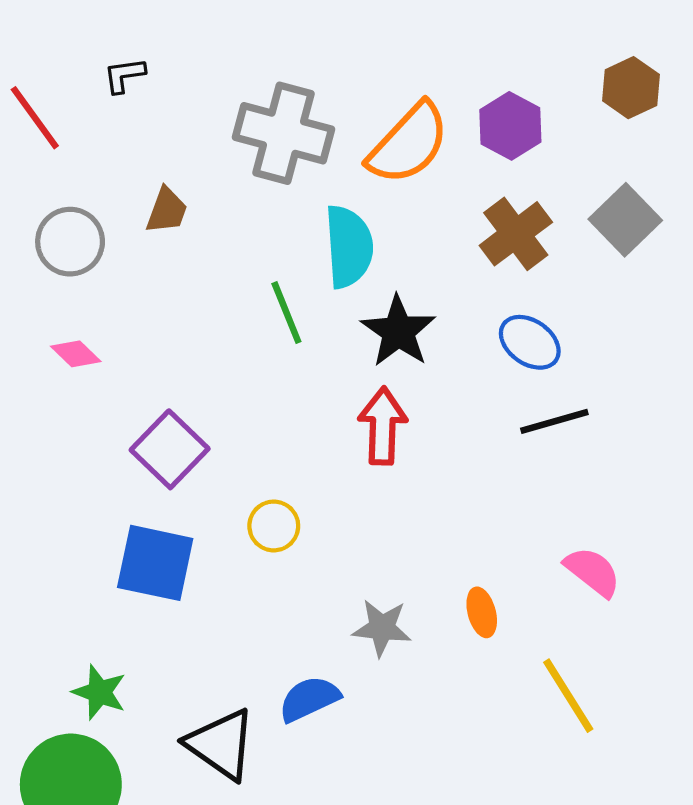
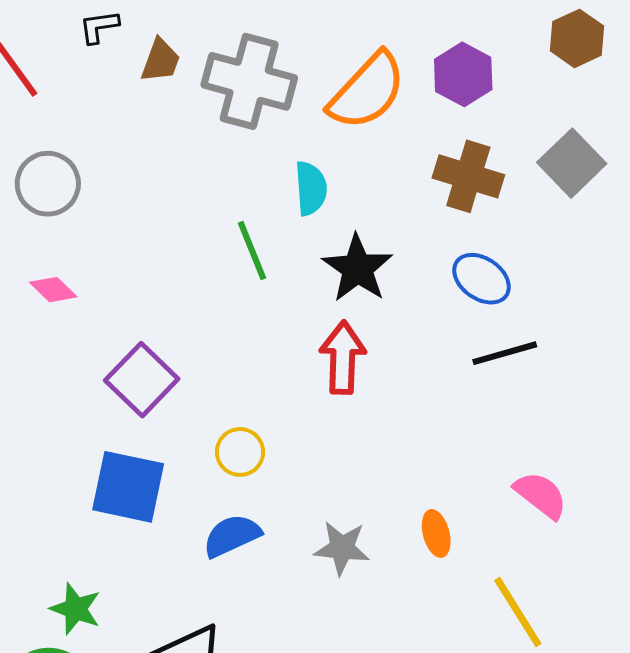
brown trapezoid: (167, 210) -> (161, 61), moved
brown cross: (516, 234) -> (468, 176), turned -36
cyan semicircle: (349, 247) -> (311, 188), size x0.7
blue semicircle: (309, 699) -> (232, 536), moved

